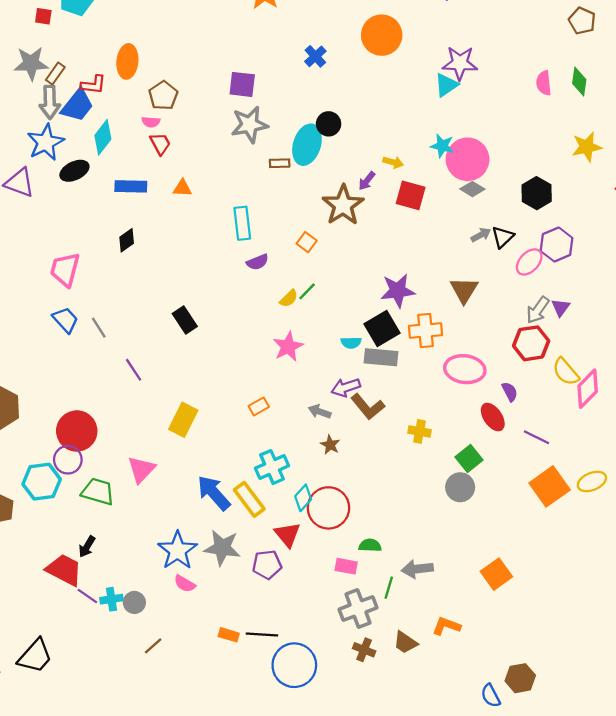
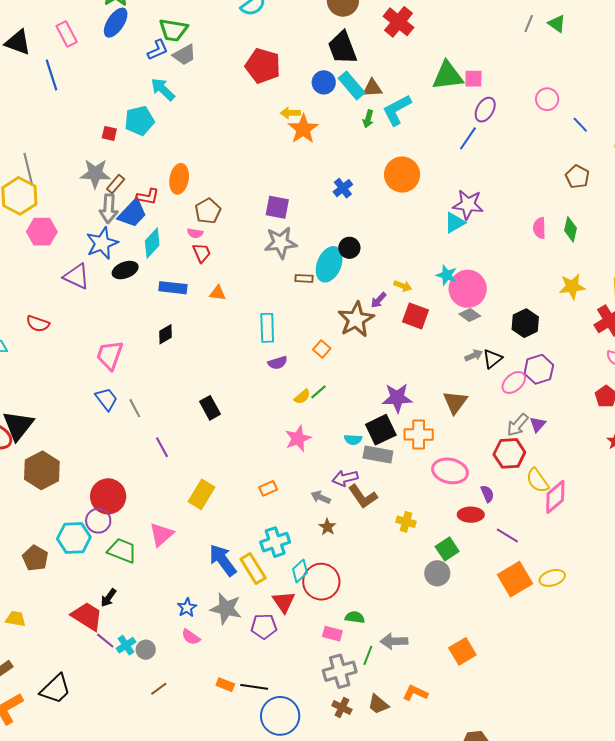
red ellipse: (493, 417) -> (471, 515), turned -60
blue star: (178, 550) -> (187, 608), size x0.6
cyan cross: (111, 599) -> (126, 645), turned -30

